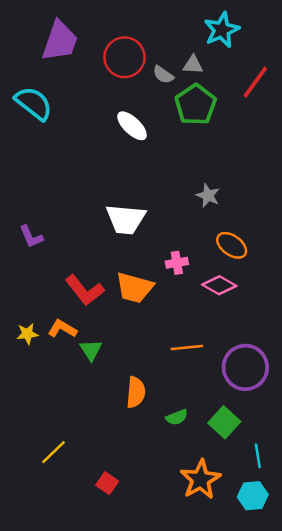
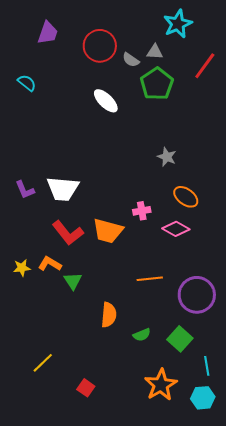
purple trapezoid: (60, 41) -> (48, 33), size x0.7
cyan semicircle: (34, 103) -> (27, 83), size x0.6
white trapezoid: (126, 219) -> (63, 189), moved

